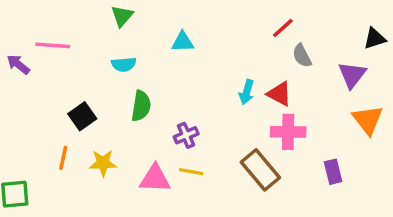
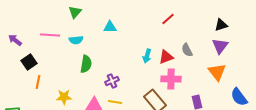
pink line: (53, 45) -> (50, 35), moved
gray semicircle: (302, 56) -> (187, 50), moved
purple triangle: (352, 75) -> (220, 46), moved
red triangle: (279, 94) -> (166, 57), turned -49
black square: (82, 116) -> (29, 62), moved
orange line: (63, 158) -> (38, 82), moved

